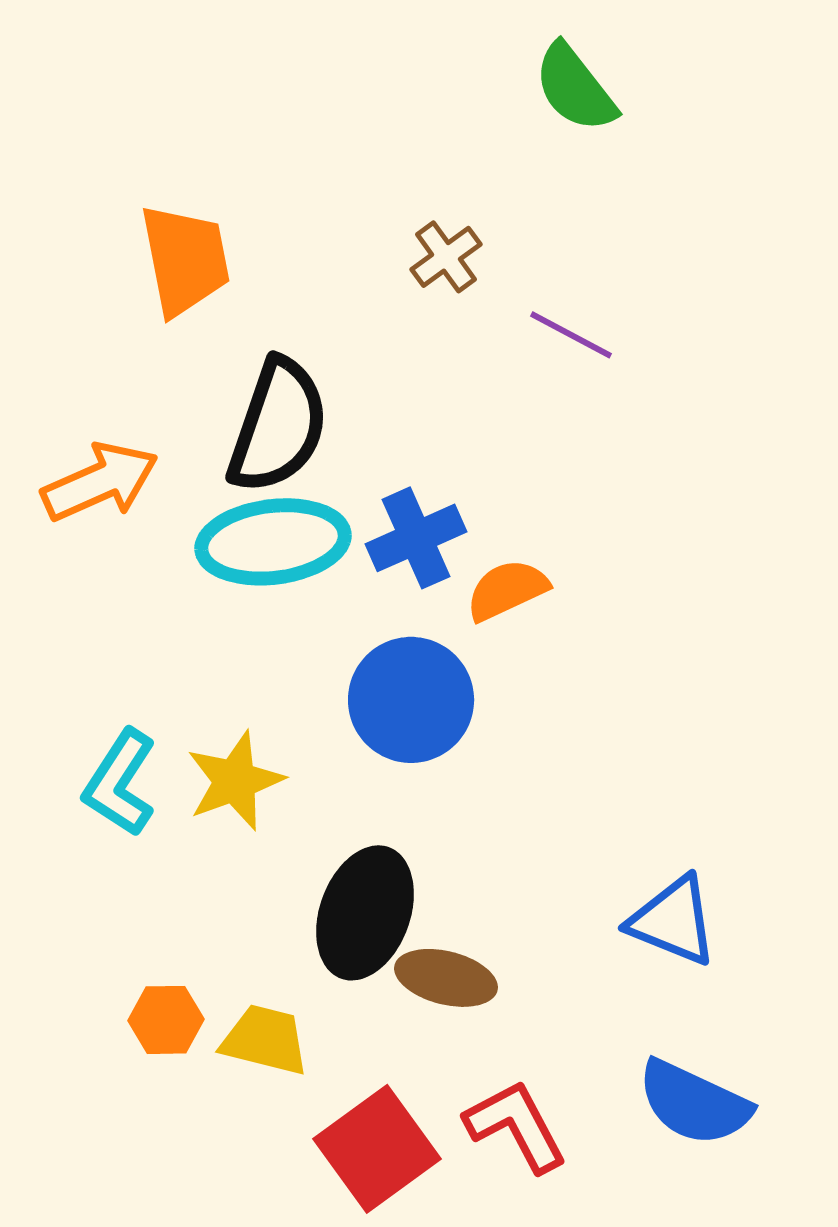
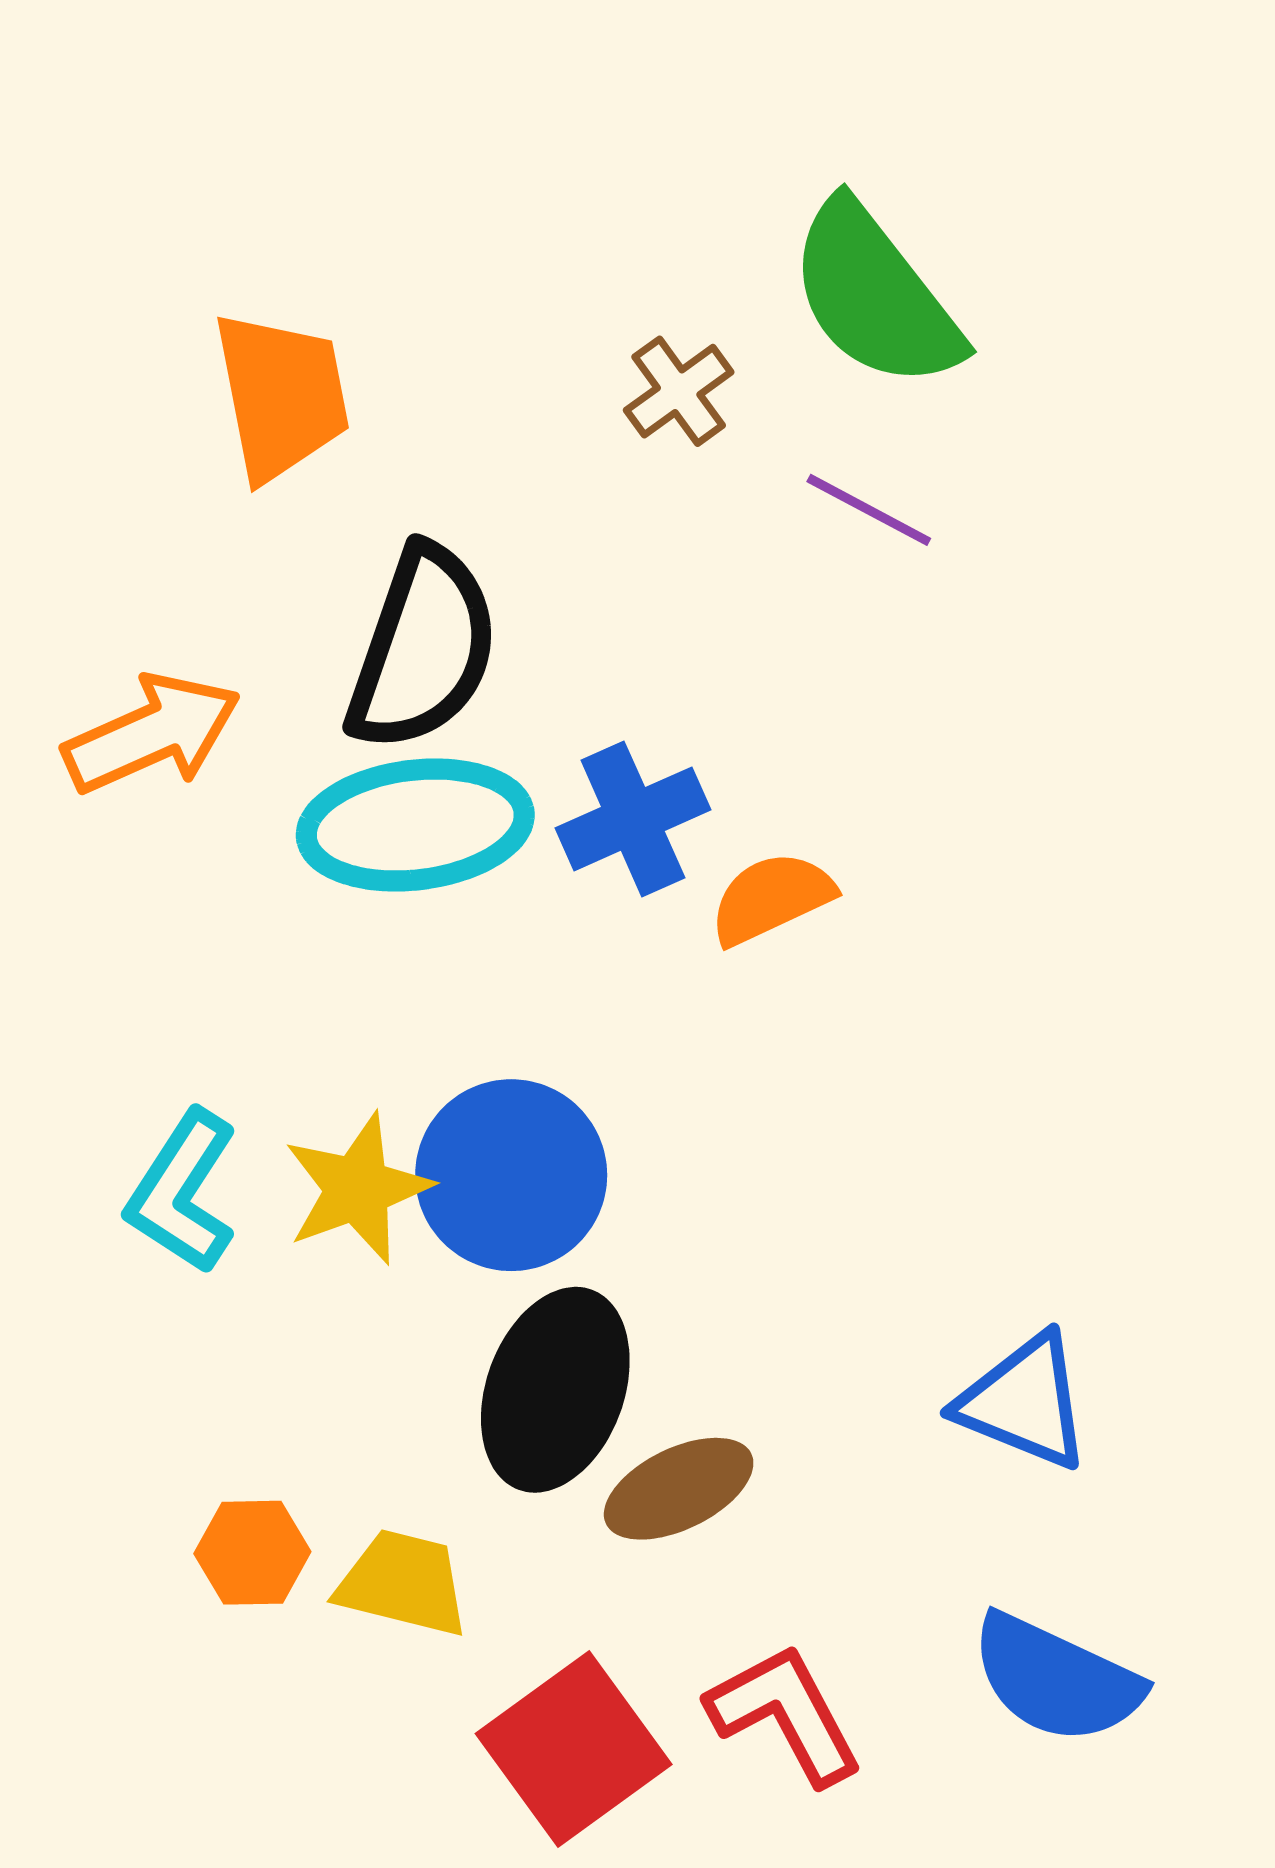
green semicircle: (575, 88) -> (875, 295), moved, size x1.4
blue circle: (411, 700) -> (511, 1175), moved
brown ellipse: (446, 978) -> (679, 1489), turned -40

